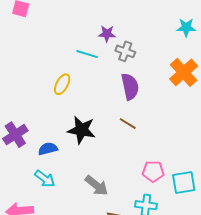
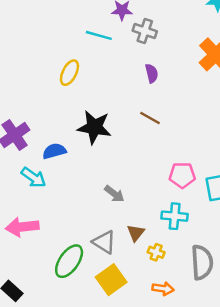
purple semicircle: (130, 87) -> (152, 73), size x0.6
cyan arrow: (45, 179) -> (34, 177), moved
gray arrow: (97, 185) -> (114, 194), size x0.7

